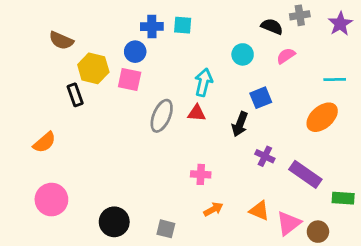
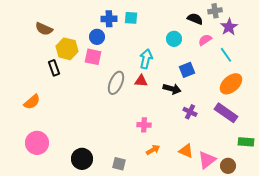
purple star: (340, 24) -> (229, 27), moved
cyan line: (335, 80) -> (226, 55), moved, turned 56
black arrow: (240, 124) -> (172, 89), turned -96
purple rectangle: (305, 174) -> (226, 113), moved

